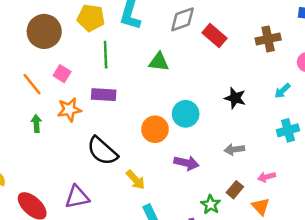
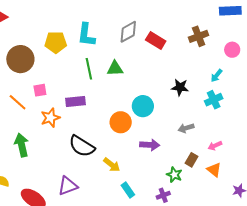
green line: (106, 55) -> (89, 69), moved
pink square: (62, 74) -> (40, 90), turned -32
green arrow: (36, 123) -> (22, 145), moved, size x1.6
cyan cross: (288, 130) -> (214, 100), moved

